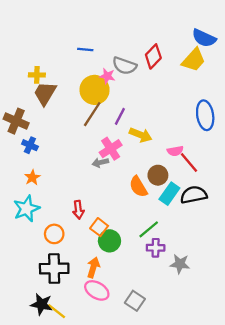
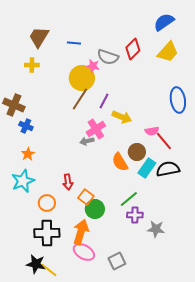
blue semicircle: (204, 38) -> (164, 22), moved, turned 120
brown trapezoid: (45, 93) -> (39, 37), moved
orange arrow: (93, 267) -> (81, 232), size x1.4
gray square: (135, 301) -> (117, 261), turned 30

